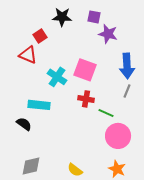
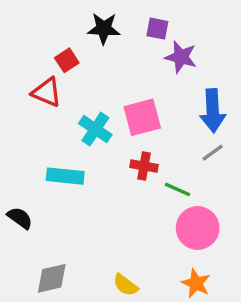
pink square: (85, 70) -> (142, 117), turned -35
gray line: (127, 91) -> (213, 153), turned 32
black semicircle: (24, 124) -> (20, 218), moved

